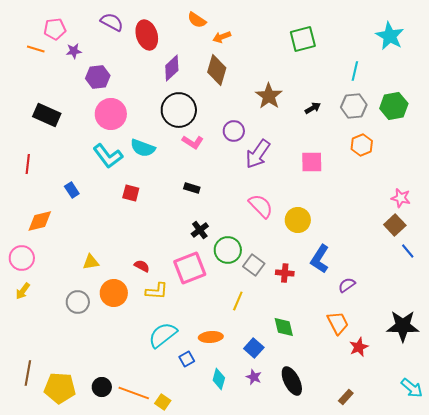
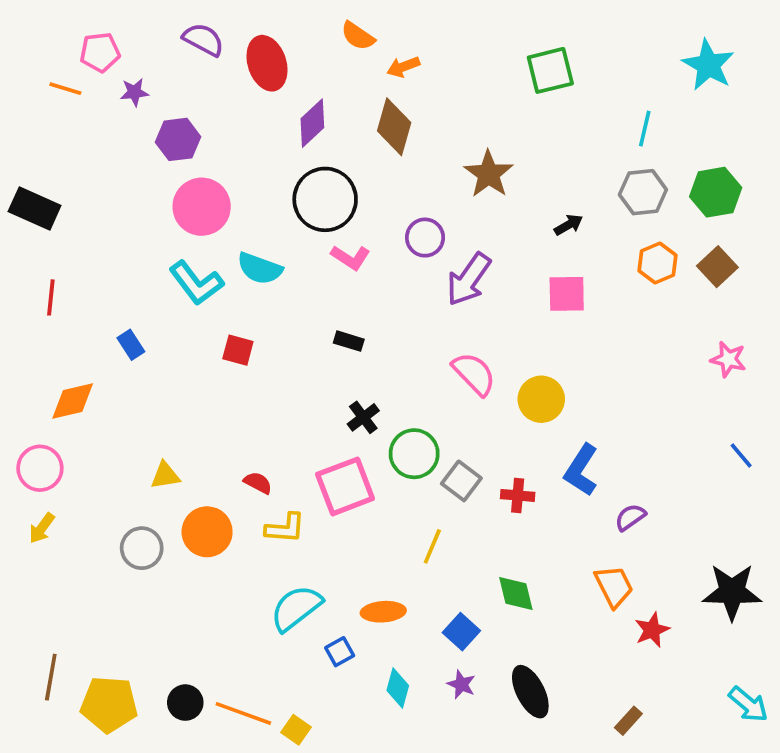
black arrow: (313, 108) -> (569, 225), moved
black rectangle: (47, 115) -> (35, 208), moved
brown square: (395, 225) -> (717, 267), moved

